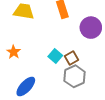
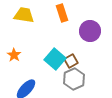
cyan square: (55, 56) -> (55, 59), size x1.5

